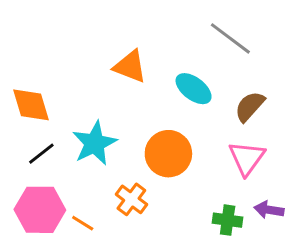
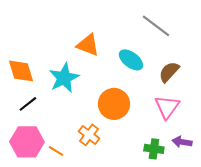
cyan star: (95, 143) -> (64, 78), moved

